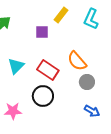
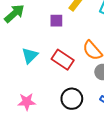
black circle: (43, 96) -> (72, 99), moved

